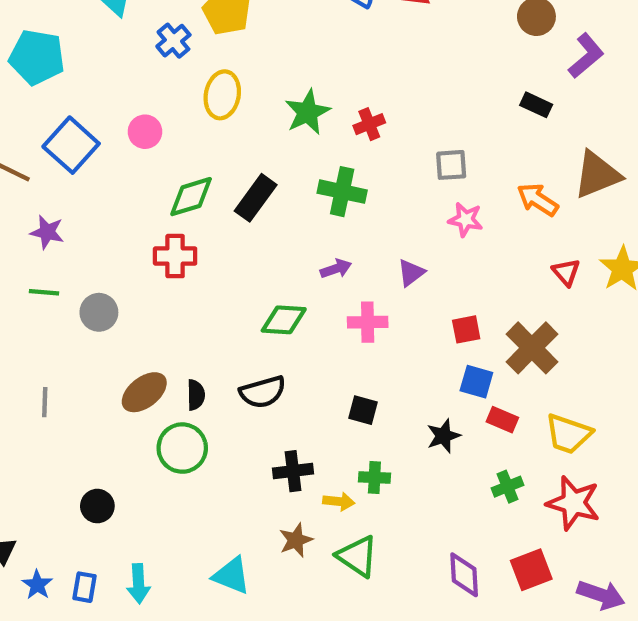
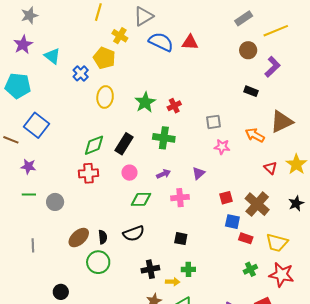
pink circle: (145, 132) -> (129, 173), moved
black star: (443, 436) -> (296, 203), moved

